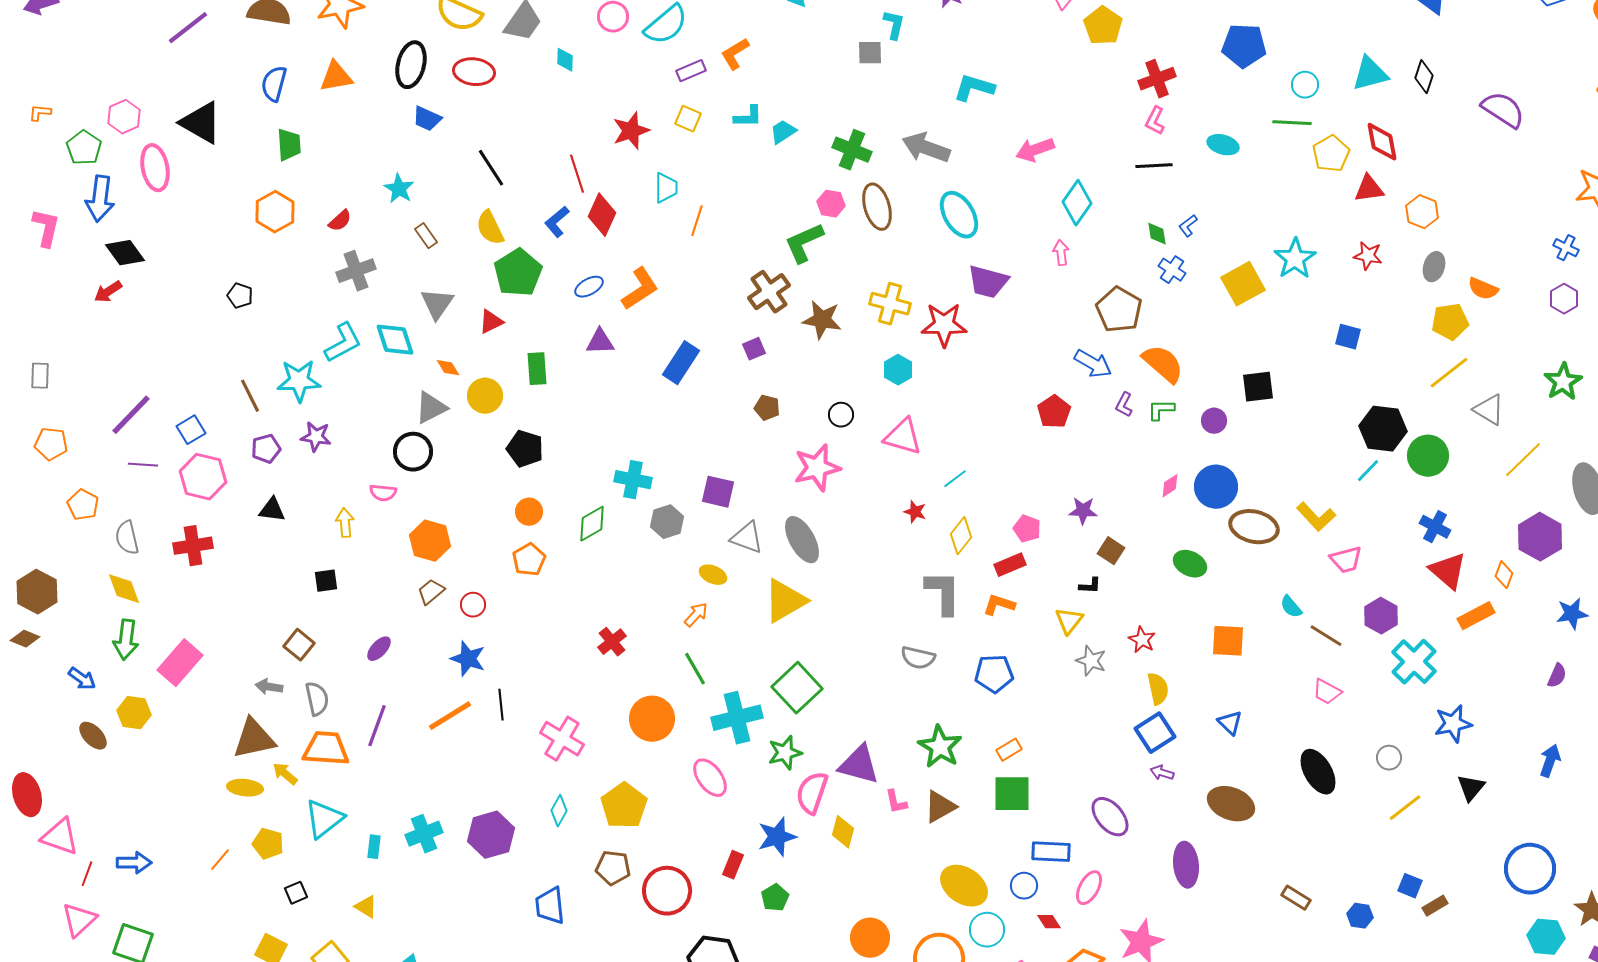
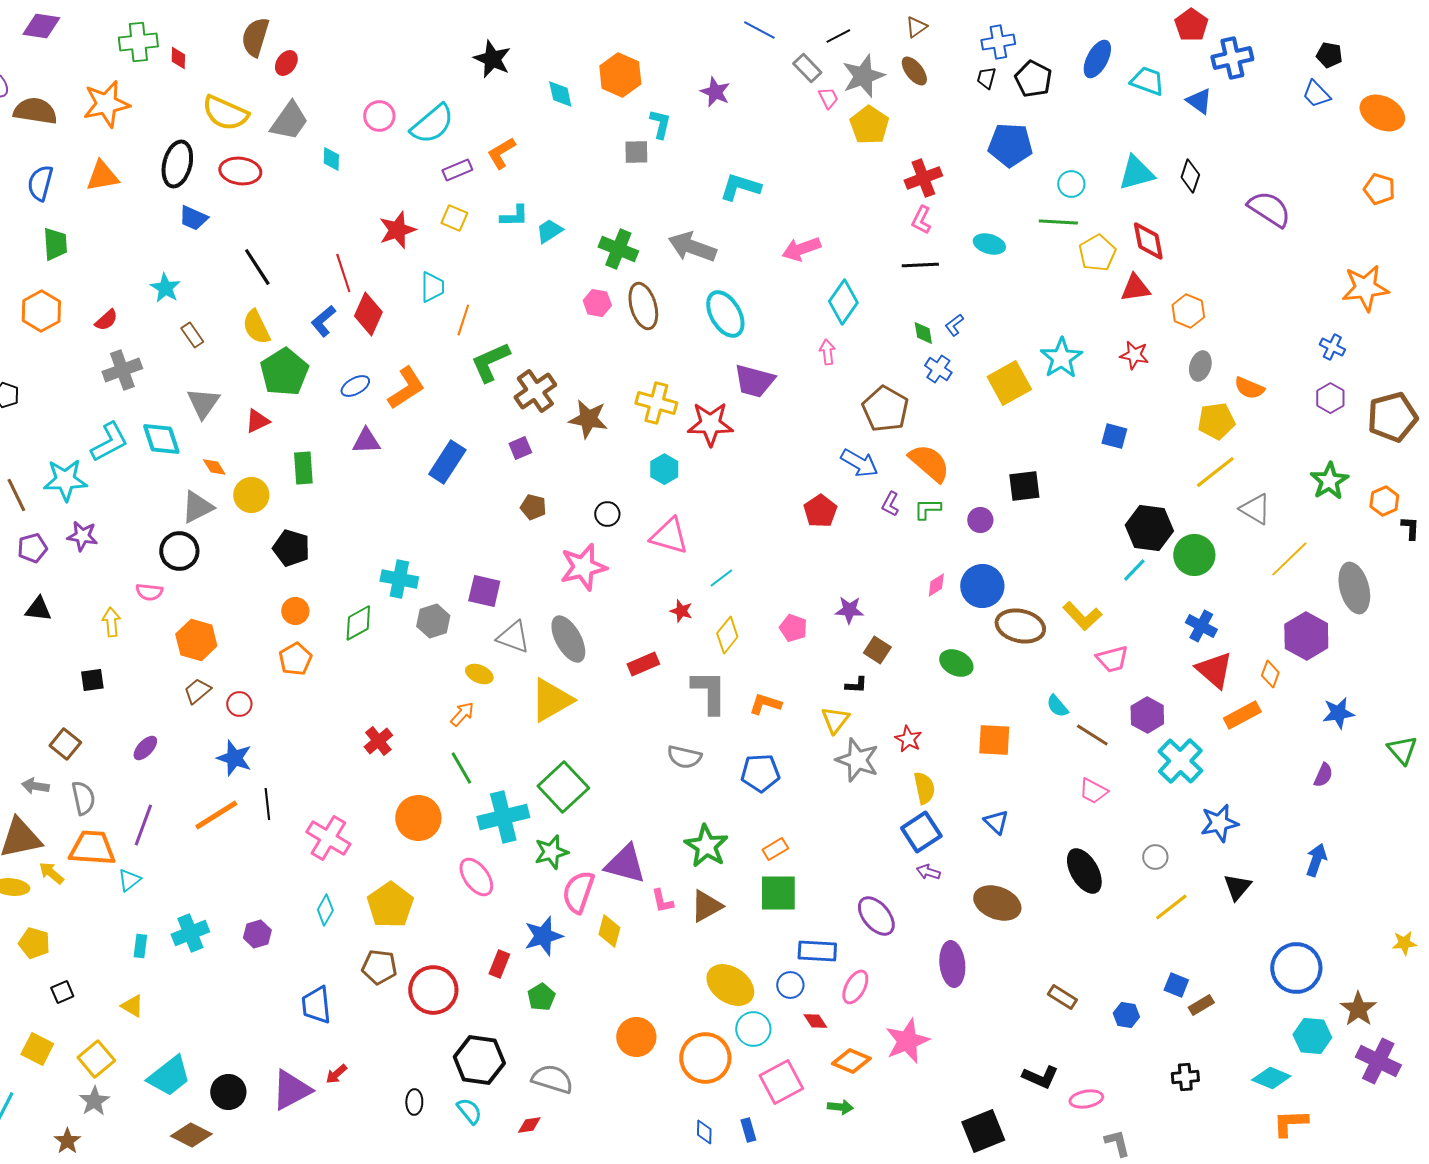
green L-shape: (804, 243) -> (490, 362), moved
red rectangle: (1010, 565) -> (643, 664), moved
gray star: (1091, 661) -> (857, 760), size x1.4
cyan triangle: (324, 819) -> (129, 880), moved, size x0.6
purple hexagon: (491, 835) -> (257, 934), size x0.6

